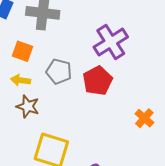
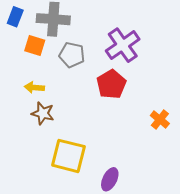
orange square: (22, 51) -> (35, 45), moved
gray pentagon: (59, 71) -> (72, 55), moved

